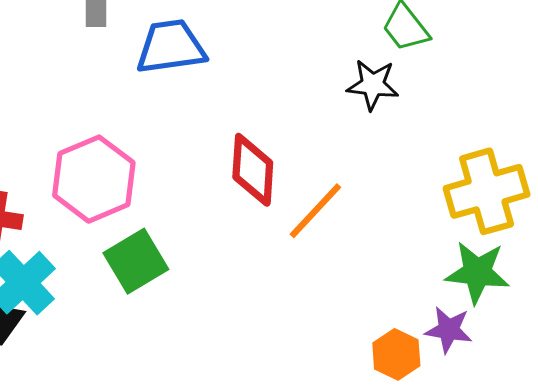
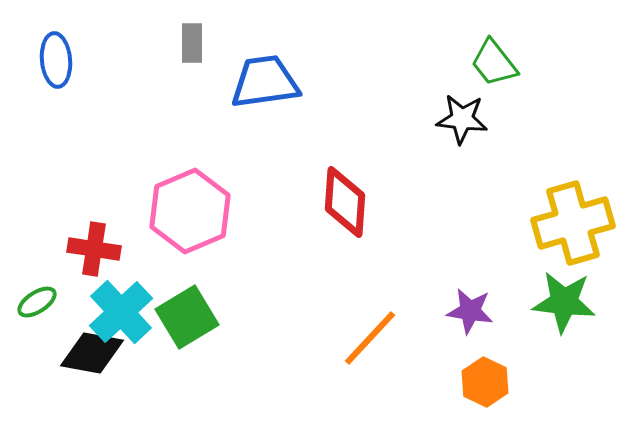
orange line: (315, 211) -> (370, 338), moved
green square: (136, 261) -> (187, 317), moved
purple star: (449, 330) -> (470, 311), moved

